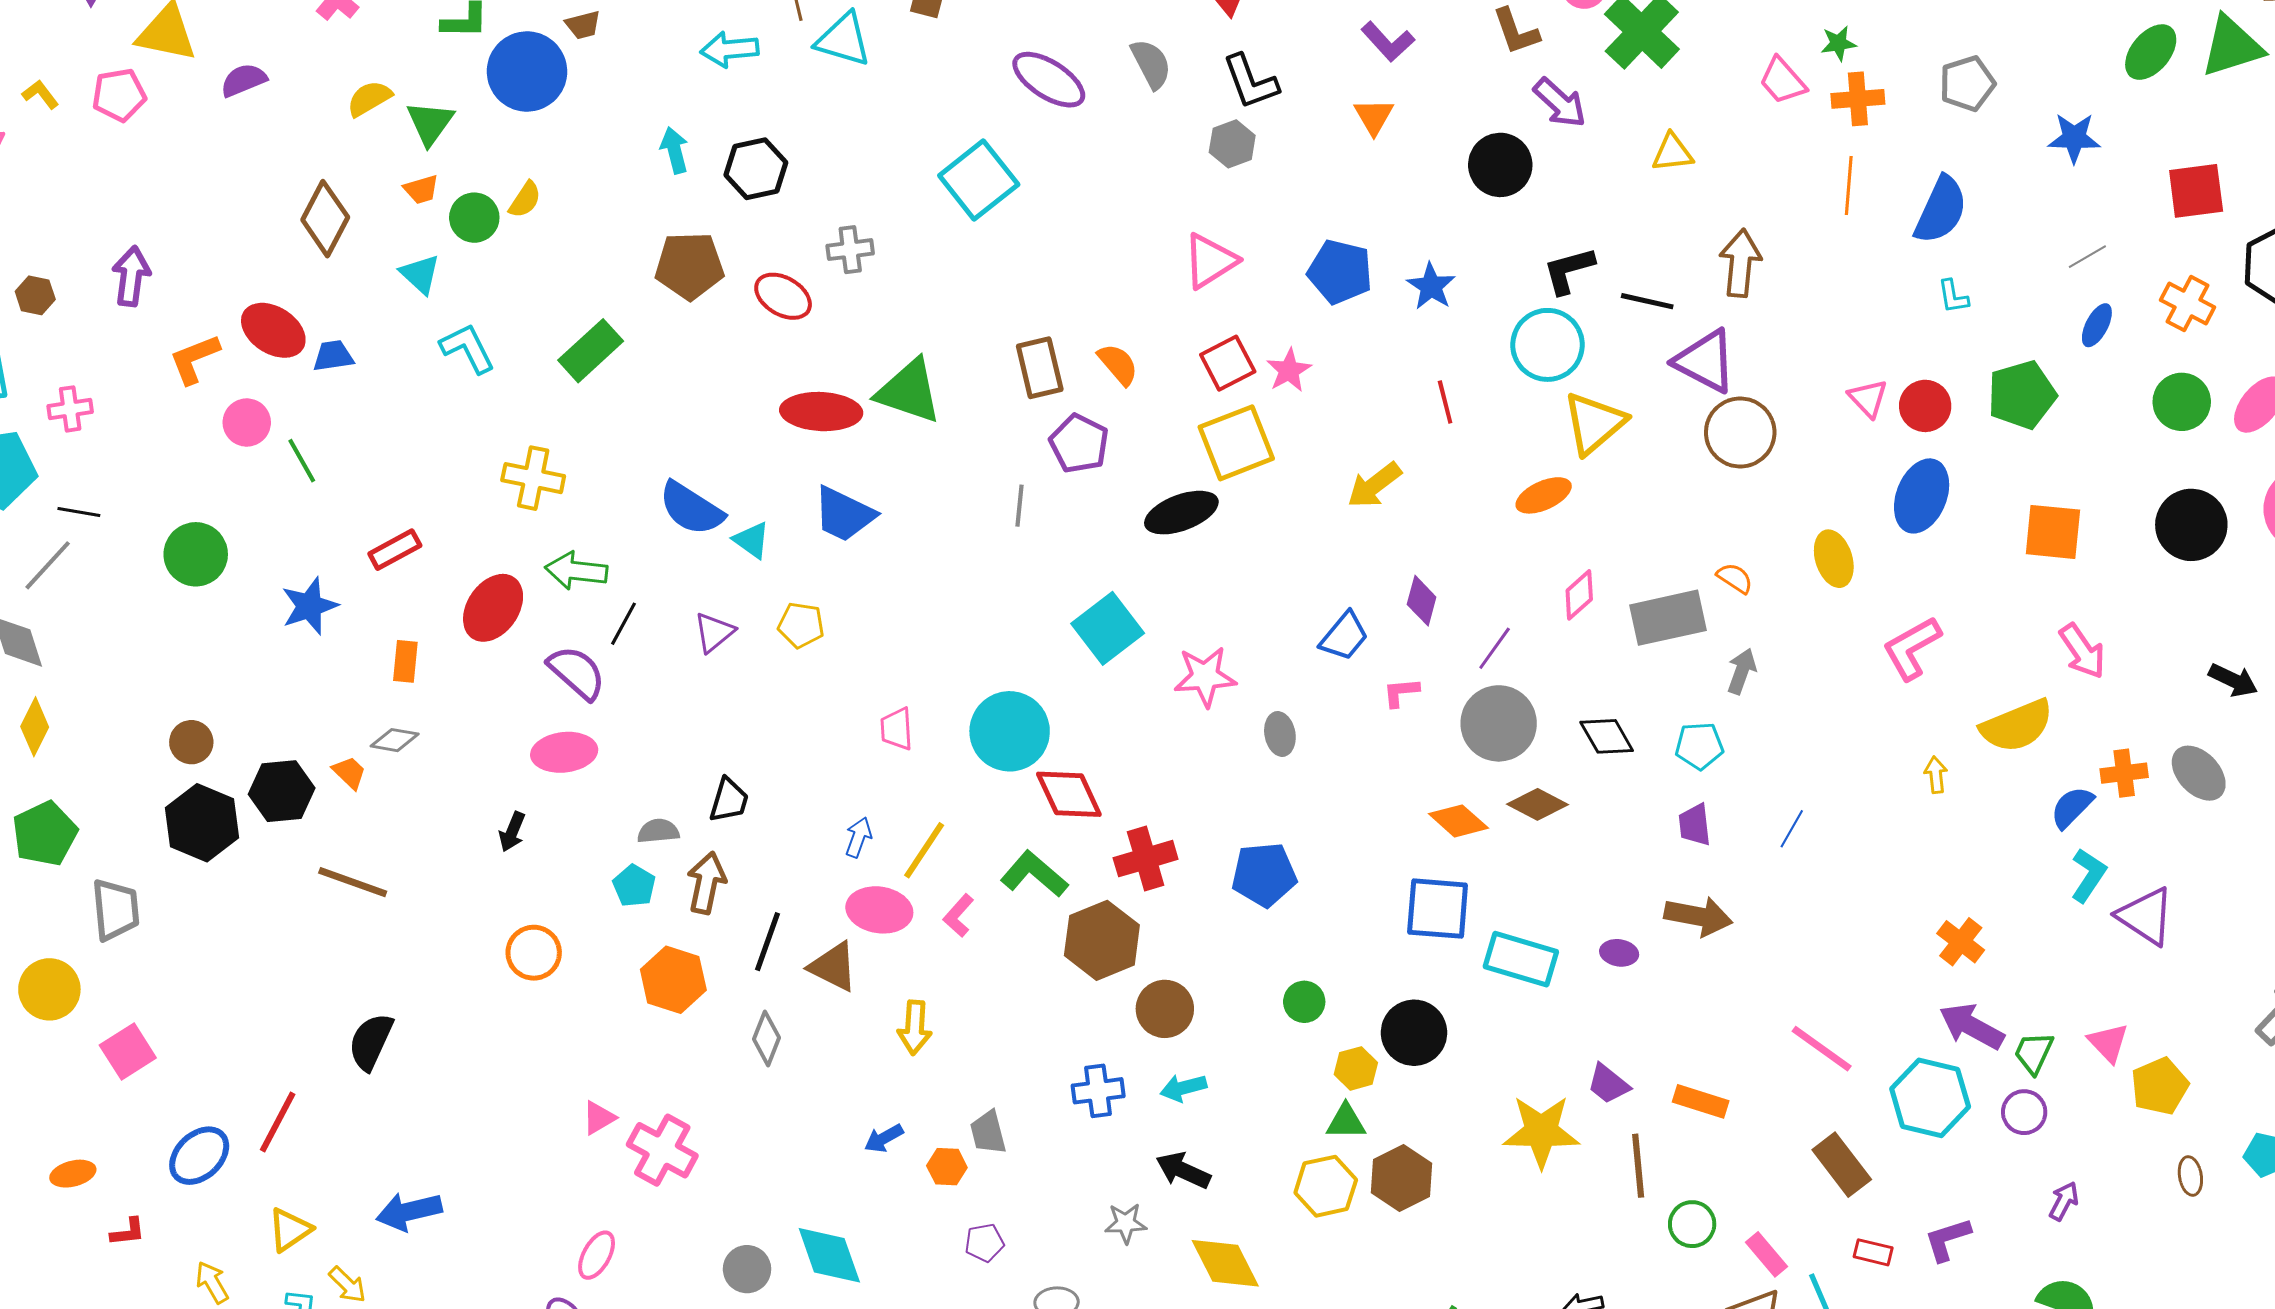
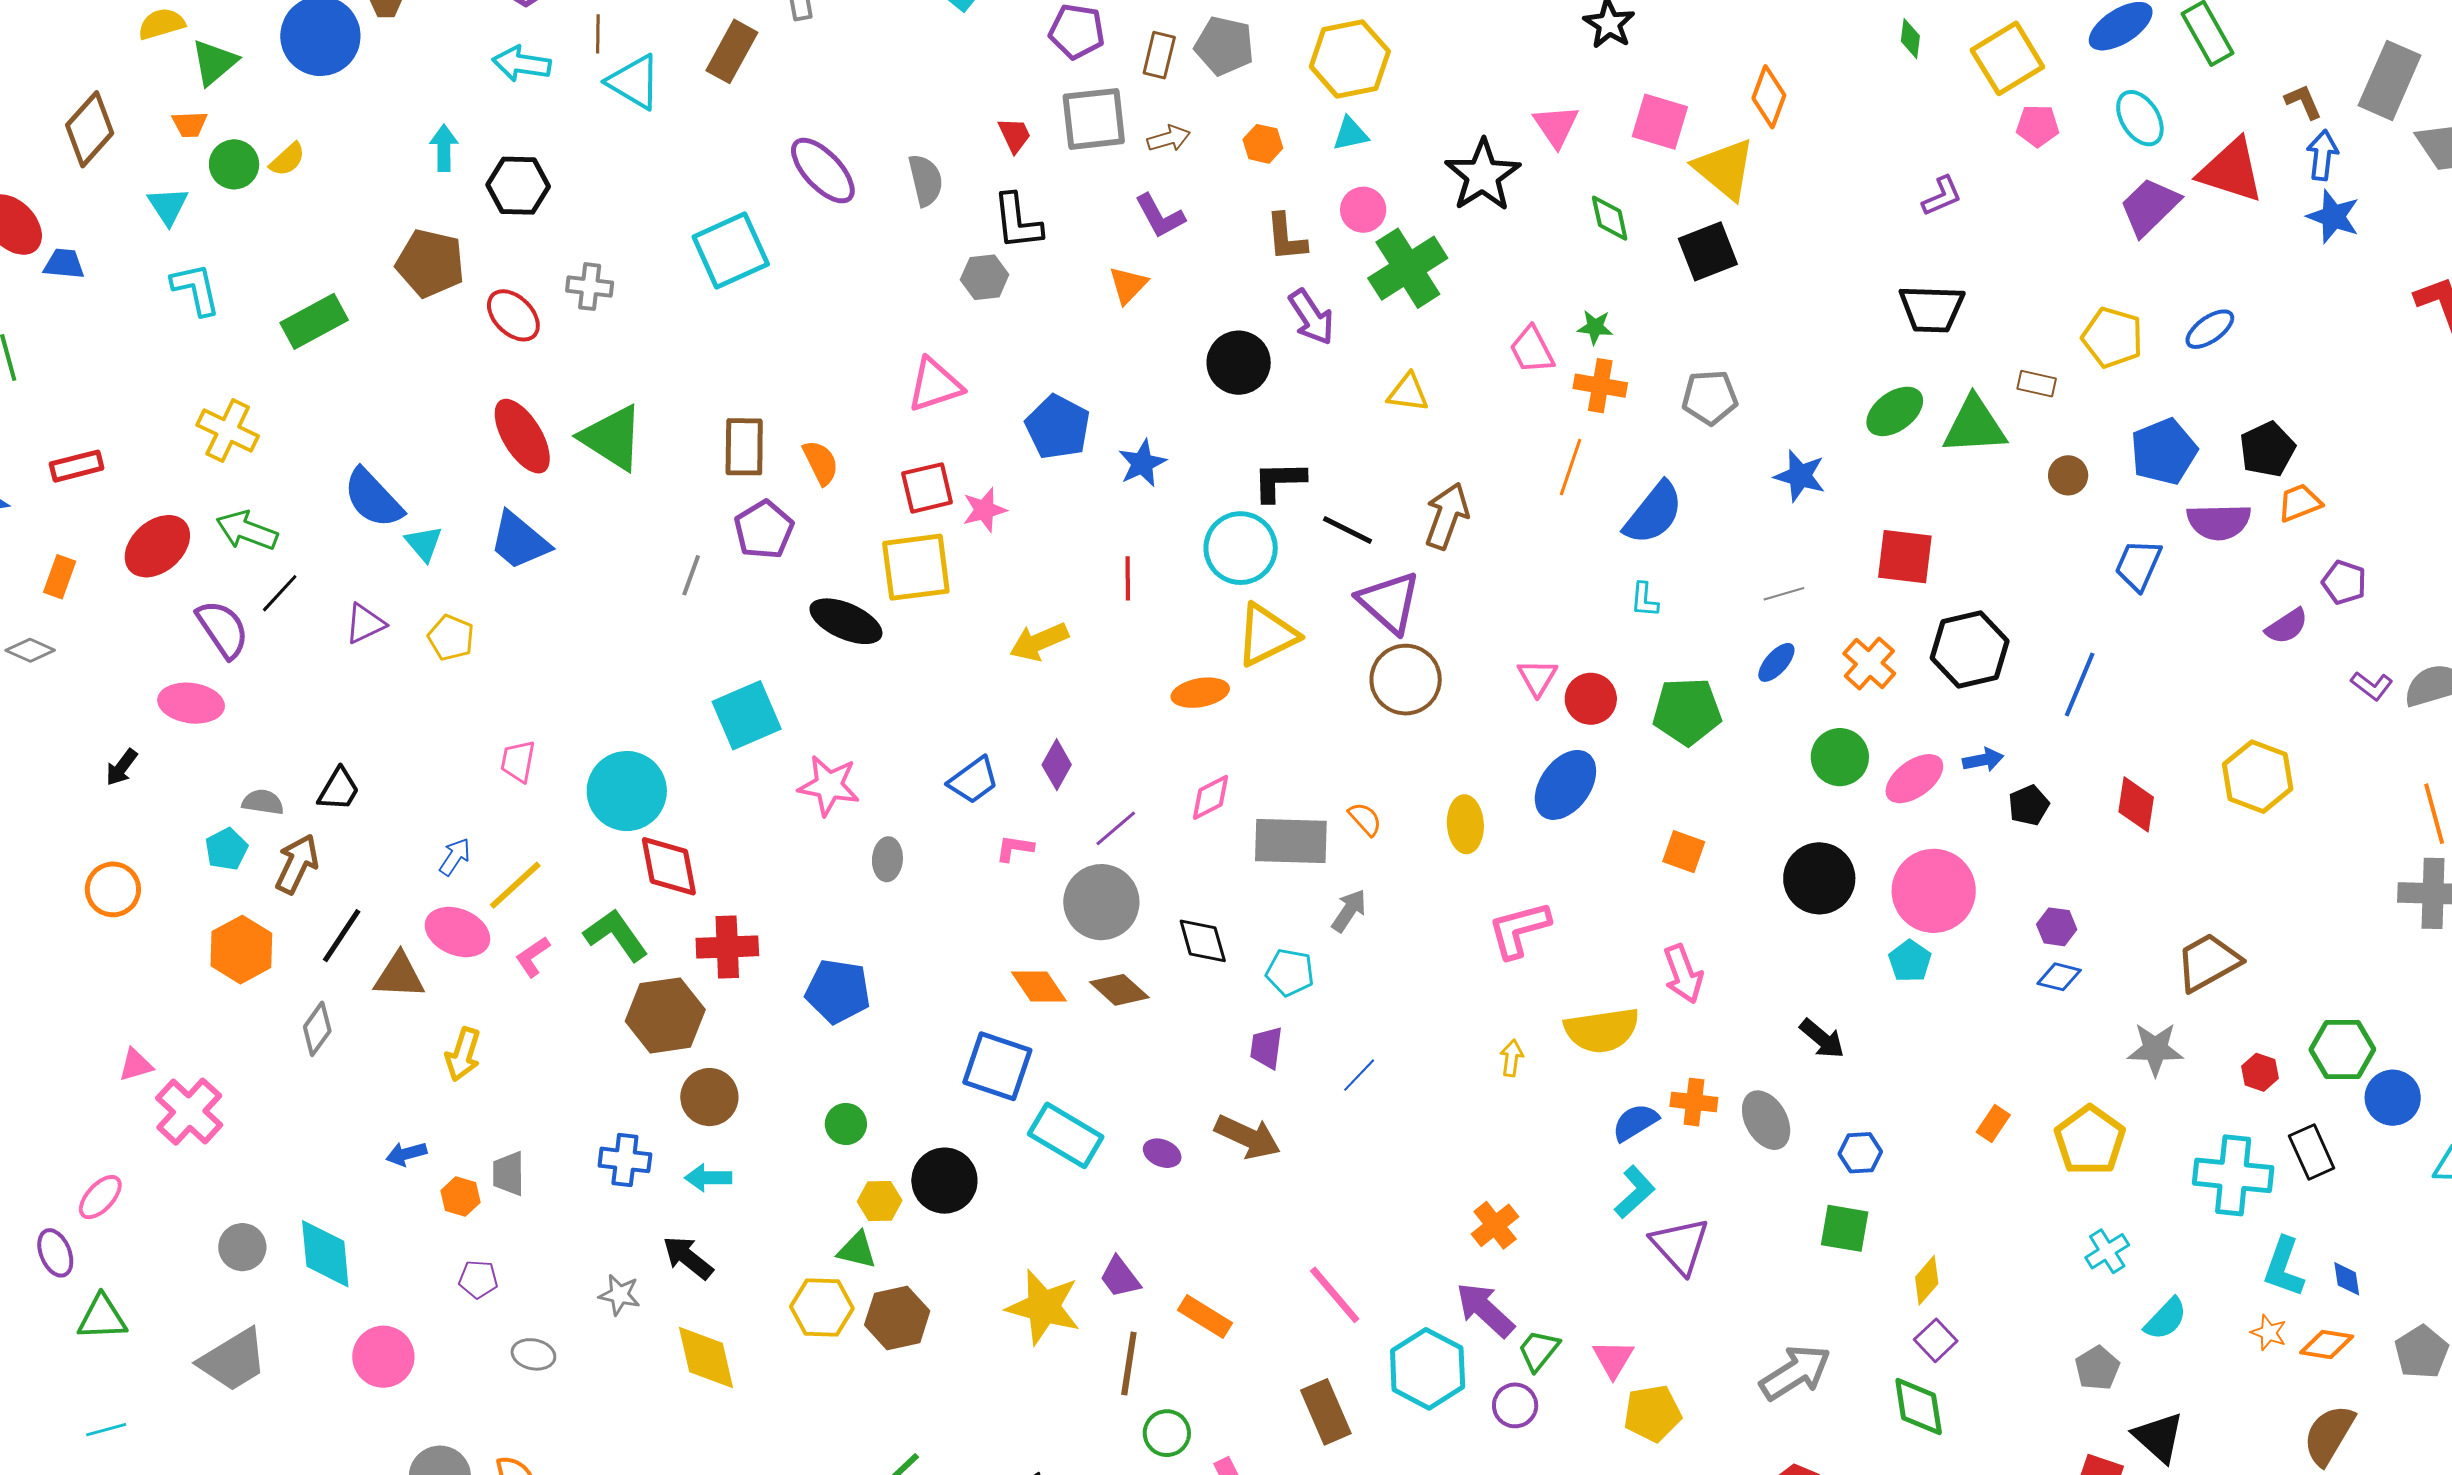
red ellipse: (821, 412) -> (522, 436), turned 42
black ellipse: (1181, 513) -> (846, 621), turned 30
orange square: (2053, 532) -> (1684, 852), size x0.7
brown triangle: (833, 967) -> (399, 976), turned -38

